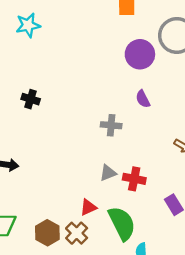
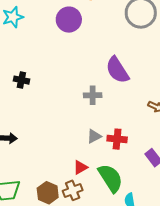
purple circle: (140, 54) -> (69, 20), moved
purple semicircle: (143, 99) -> (117, 70), size x1.8
brown cross: (77, 233) -> (73, 190), turned 30

